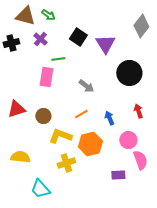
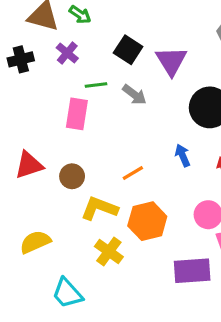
gray arrow: (86, 86) -> (134, 95), moved
blue arrow: (109, 118) -> (183, 155), moved
yellow semicircle: (20, 157) -> (35, 242), turned -30
yellow cross: (66, 163) -> (109, 252), turned -36
purple rectangle: (118, 175) -> (192, 271), size x1.6

